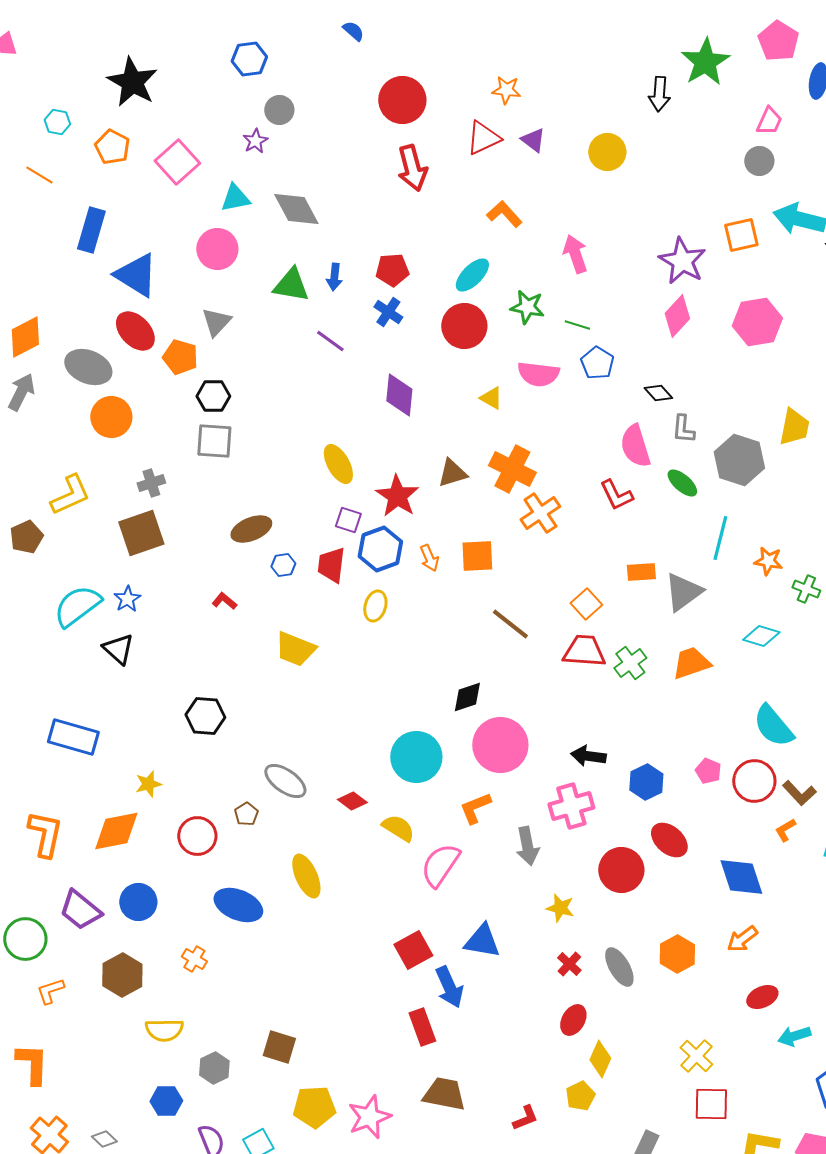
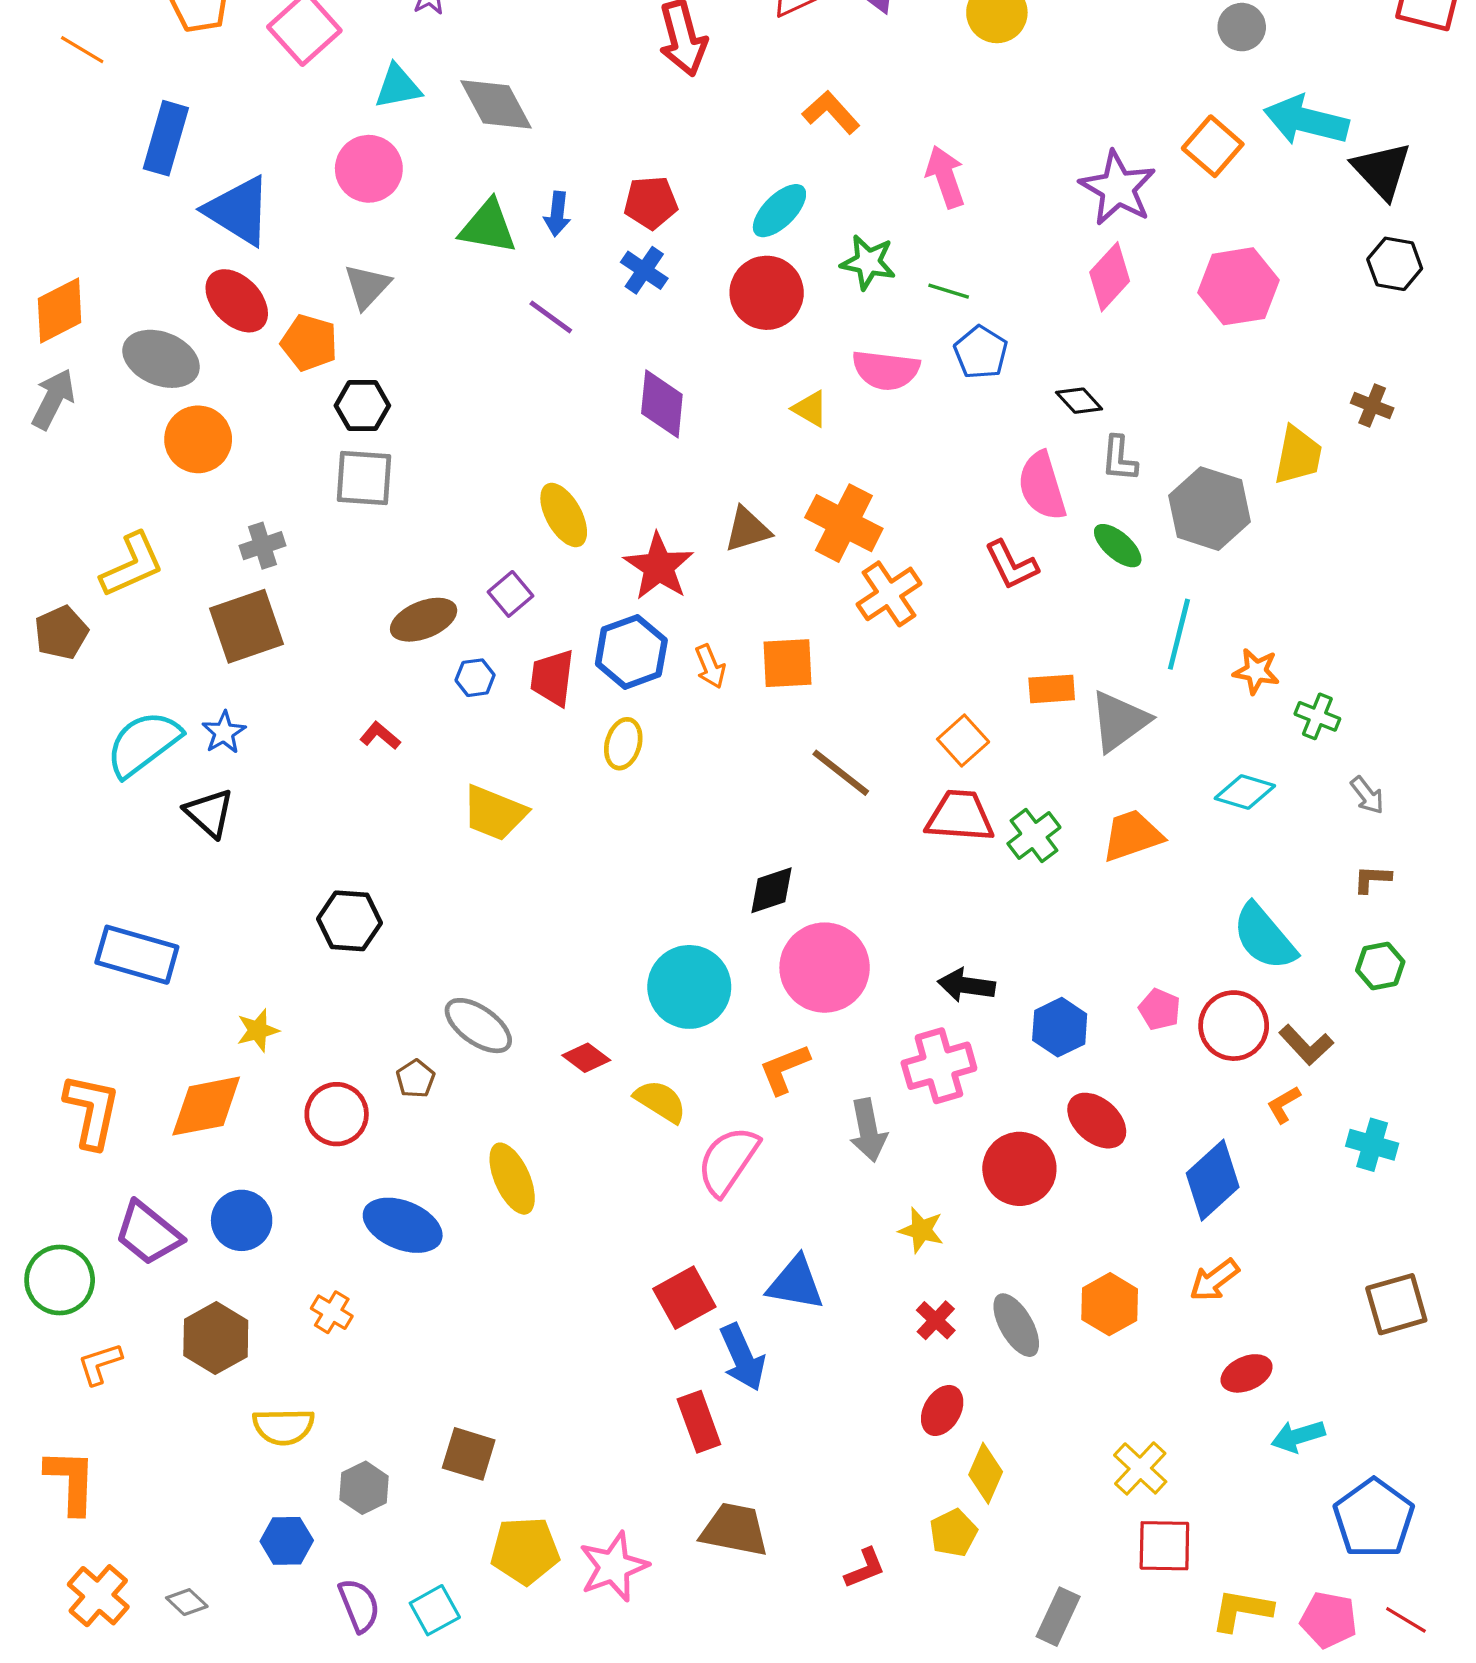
orange square: (741, 235) -> (1213, 146), turned -36
purple square: (348, 520) -> (511, 594), moved, turned 32
blue diamond: (741, 877) -> (1213, 1180), turned 66

